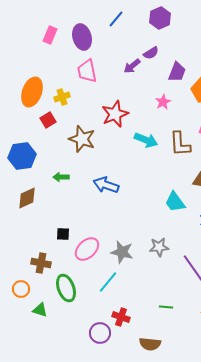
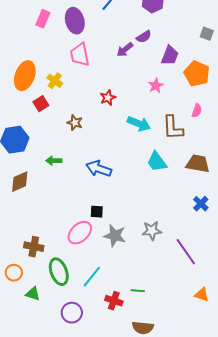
yellow cross: (62, 97) -> (55, 81), turned -35
red star: (115, 114) -> (108, 98), size x0.6
brown star: (82, 139) -> (75, 123), size x0.6
cyan trapezoid: (175, 202) -> (157, 162), moved
black square: (63, 234) -> (97, 212), moved
cyan line: (108, 282) -> (92, 277), moved
green line: (166, 307) -> (138, 291), moved
purple circle: (100, 333) -> (72, 313), moved

